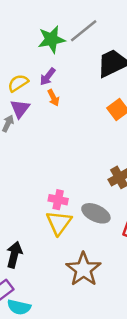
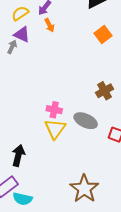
purple triangle: (20, 109) -> (22, 34), turned -42
brown star: (83, 269) -> (84, 189), moved

